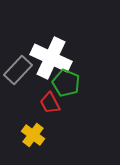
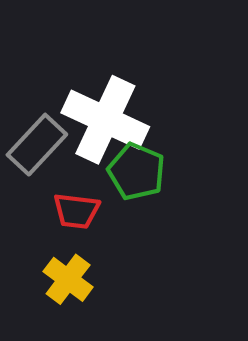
red trapezoid: (50, 103) -> (76, 211), moved, turned -55

